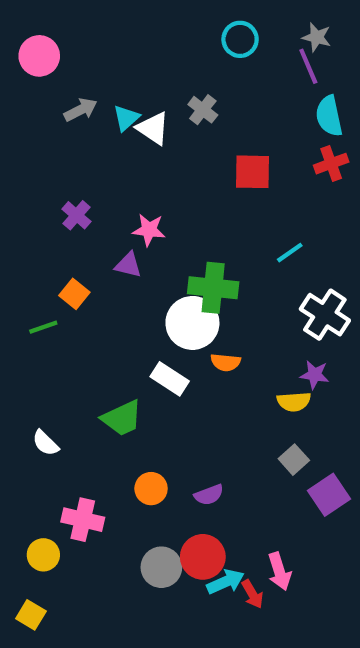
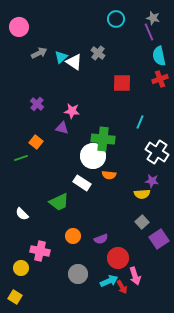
cyan line: (290, 253) -> (140, 122), turned -32
red circle: (203, 557) -> (118, 258), moved

